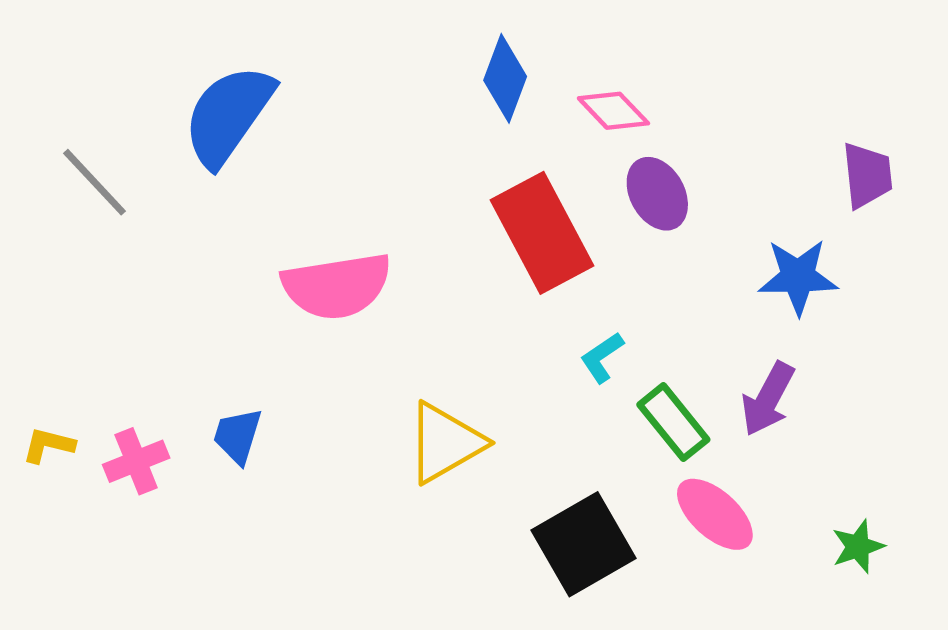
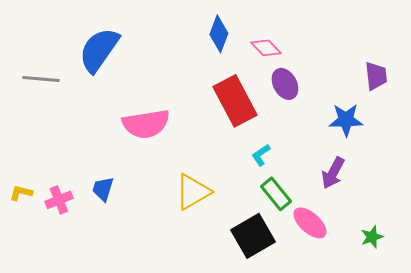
gray line: (95, 182) -> (41, 79), turned -42
green rectangle: (673, 422) -> (276, 194), moved

